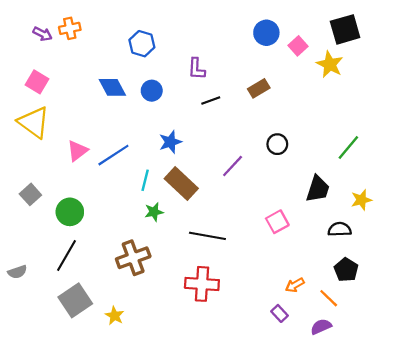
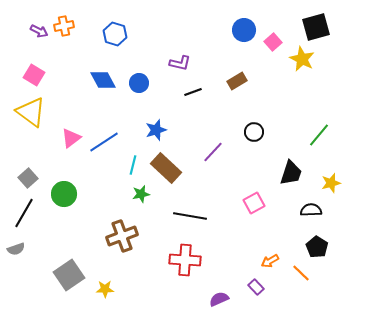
blue hexagon: (142, 44) -> (115, 34), moved
purple L-shape: (196, 69) -> (180, 63), turned -80
black line: (67, 256) -> (24, 213), moved
yellow star: (115, 316) -> (105, 289), turned -30
purple semicircle: (321, 327) -> (219, 299), moved

